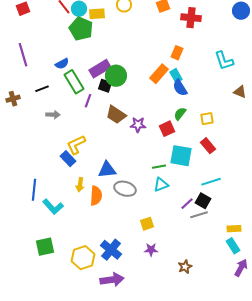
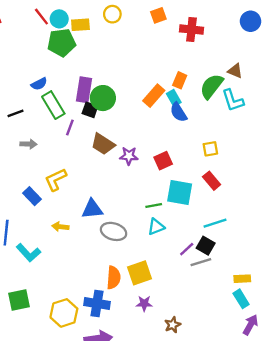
green pentagon: (81, 29) -> (62, 43), turned -30
orange rectangle: (177, 53) -> (180, 80), moved
cyan L-shape: (224, 61) -> (233, 100), moved
purple rectangle: (100, 69) -> (84, 90), turned -50
brown triangle: (240, 92) -> (235, 71), moved
green semicircle: (180, 114) -> (212, 86), moved, size x1.6
blue rectangle: (68, 159) -> (32, 196), moved
yellow arrow: (80, 185) -> (60, 227), turned 88
orange semicircle: (96, 196) -> (114, 278), moved
yellow square: (147, 224) -> (139, 273), size x1.5
blue cross: (111, 250) -> (97, 304), turned -30
brown star: (185, 267) -> (173, 325), moved

